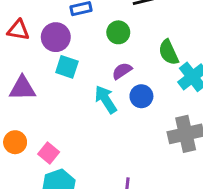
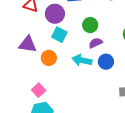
green circle: (118, 32) -> (90, 25), moved
cyan arrow: (106, 99) -> (82, 60), turned -54
orange circle: (15, 142) -> (49, 58), moved

